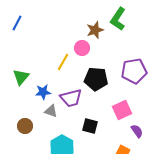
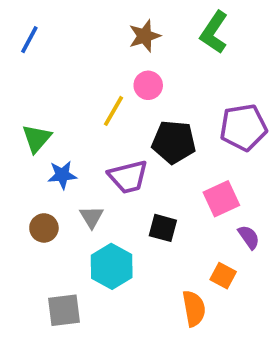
brown star: (95, 30) -> (145, 36), moved
blue star: (43, 92) -> (62, 175), moved
gray triangle: (51, 111) -> (92, 217), moved, turned 40

